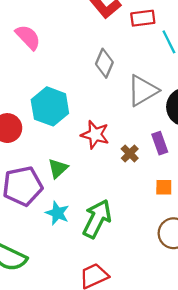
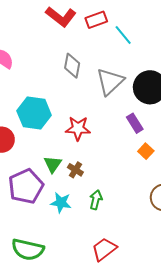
brown cross: (130, 153) -> (75, 170), moved
orange square: (164, 187) -> (146, 151), moved, turned -35
green arrow: (97, 219) -> (96, 200), size x0.6

